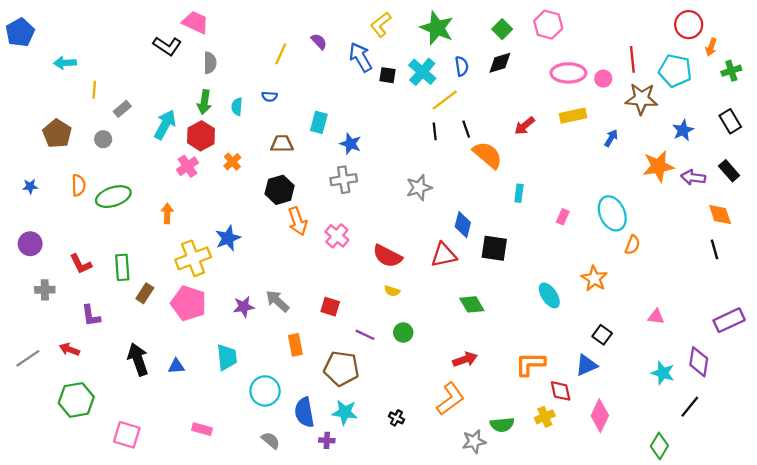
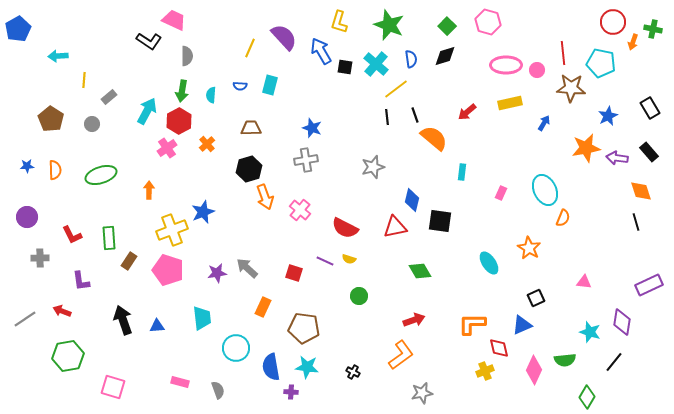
yellow L-shape: (381, 25) -> (339, 22), turned -35
purple semicircle: (319, 41) -> (284, 37), size x1.8
green cross: (731, 71) -> (653, 29), moved, turned 30
cyan rectangle: (319, 122) -> (270, 85), moved
orange semicircle: (78, 185) -> (55, 170), moved
purple line: (365, 335) -> (325, 261), moved
black square: (602, 335) -> (536, 298), turned 30
orange rectangle: (295, 345) -> (263, 307), turned 36
green semicircle: (502, 425) -> (565, 360), moved
gray semicircle: (271, 440) -> (218, 390), moved, turned 30

